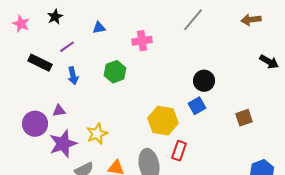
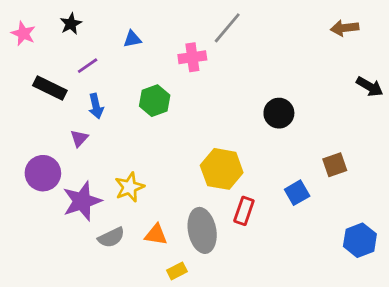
gray line: (193, 20) -> (227, 28), moved
blue square: (197, 106) -> (297, 193), moved
purple triangle: (59, 111) -> (79, 138), moved, turned -40

